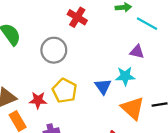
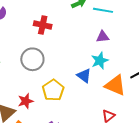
yellow pentagon: (65, 91) -> (53, 90), turned 30
red star: (38, 100) -> (26, 101), moved

